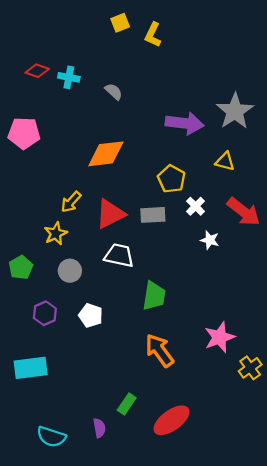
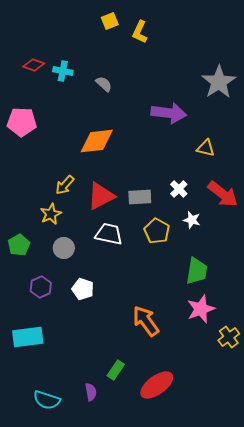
gray star: (235, 111) -> (219, 82), moved
yellow pentagon: (171, 179) -> (157, 231), moved
green trapezoid: (154, 296) -> (197, 271), moved

